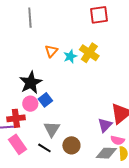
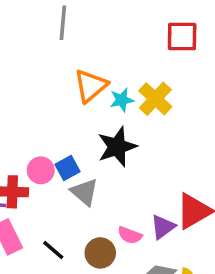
orange triangle: (51, 51) -> (91, 86), size x1.5
black star: (31, 83) -> (117, 147), moved
gray triangle: (52, 129) -> (84, 192), moved, turned -30
pink semicircle: (118, 140) -> (130, 235), moved

